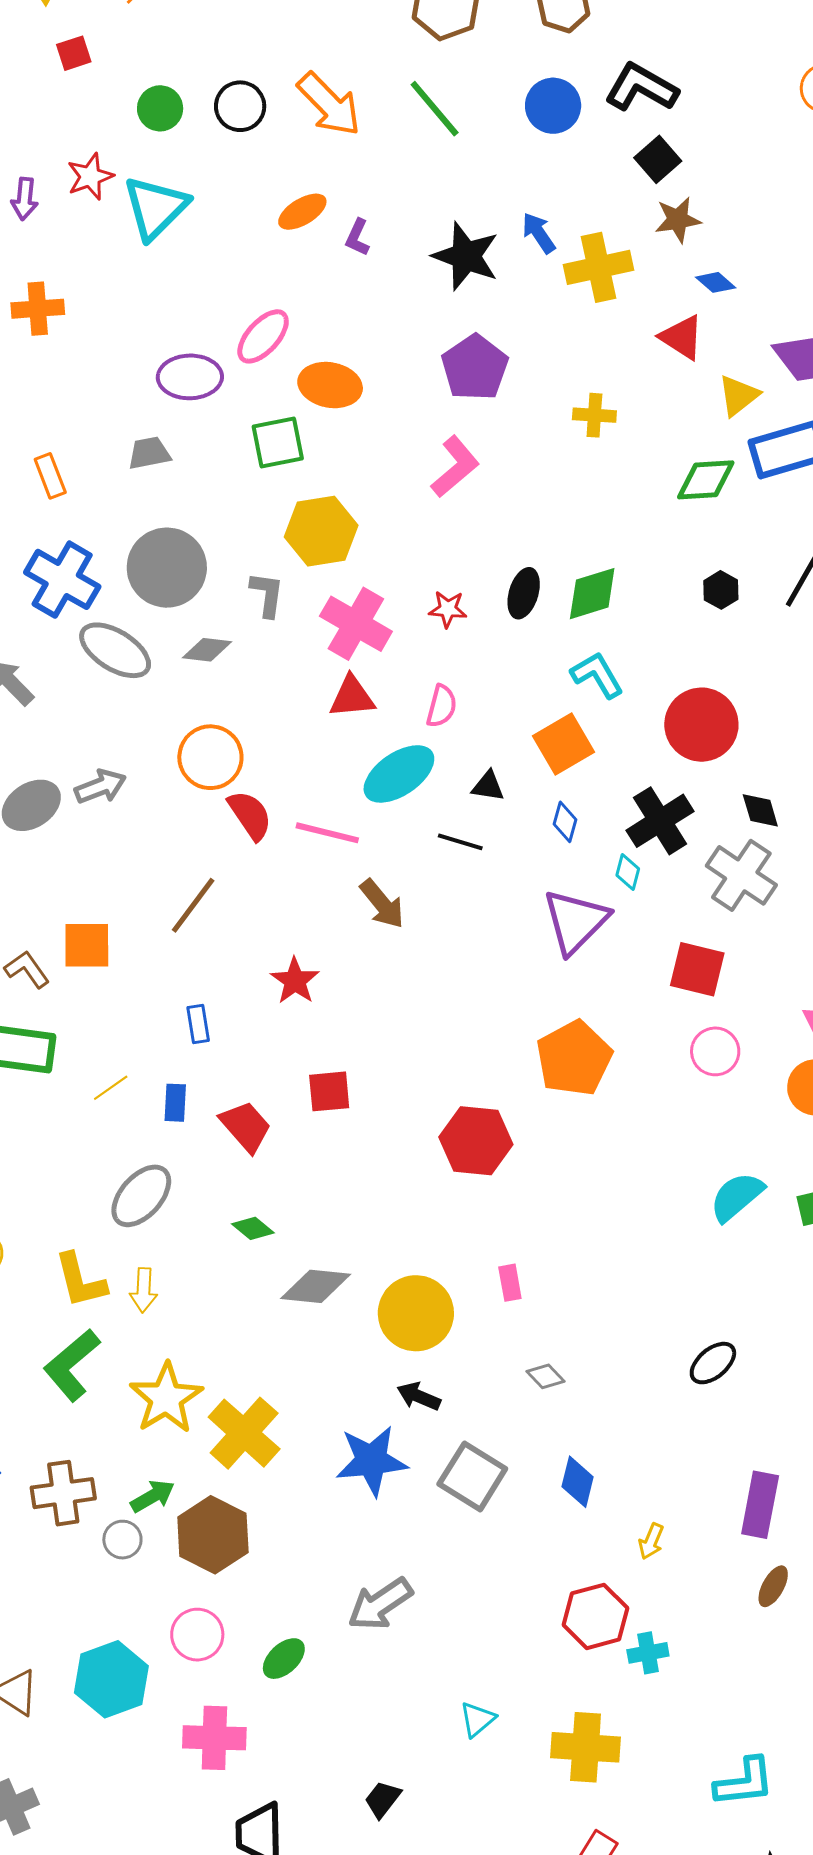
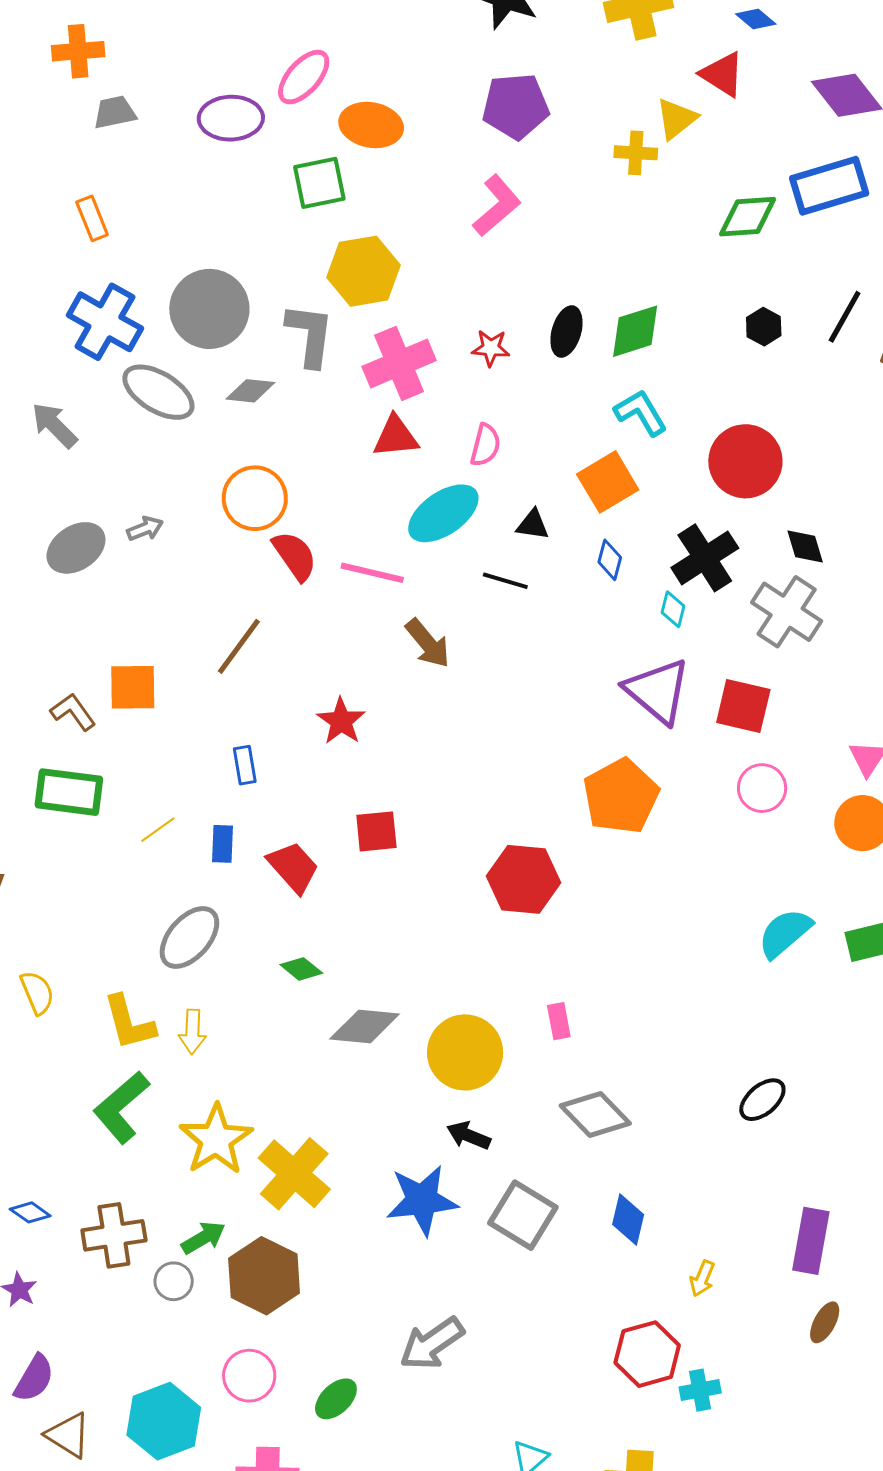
purple pentagon: (475, 367) -> (516, 106), turned 30
yellow triangle: (738, 396) -> (676, 119), moved
gray trapezoid: (149, 453) -> (115, 112), moved
gray L-shape: (267, 594) -> (310, 335), size x1.4
pink cross: (356, 624) -> (399, 363), turned 38
gray arrow: (100, 787) -> (145, 529), size x0.7
purple triangle: (576, 921) -> (658, 691), moved, turned -34
gray diamond: (546, 1376) -> (595, 1114), size x1.8

